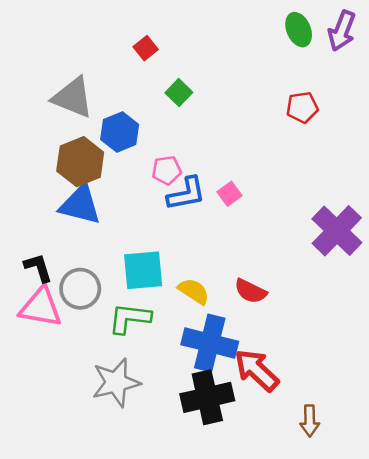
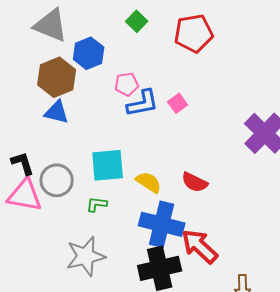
red pentagon: (302, 107) -> (194, 33), moved, size x1.5
blue triangle: (80, 205) -> (57, 112), size x0.7
green L-shape: (130, 318) -> (97, 204), size x0.6

